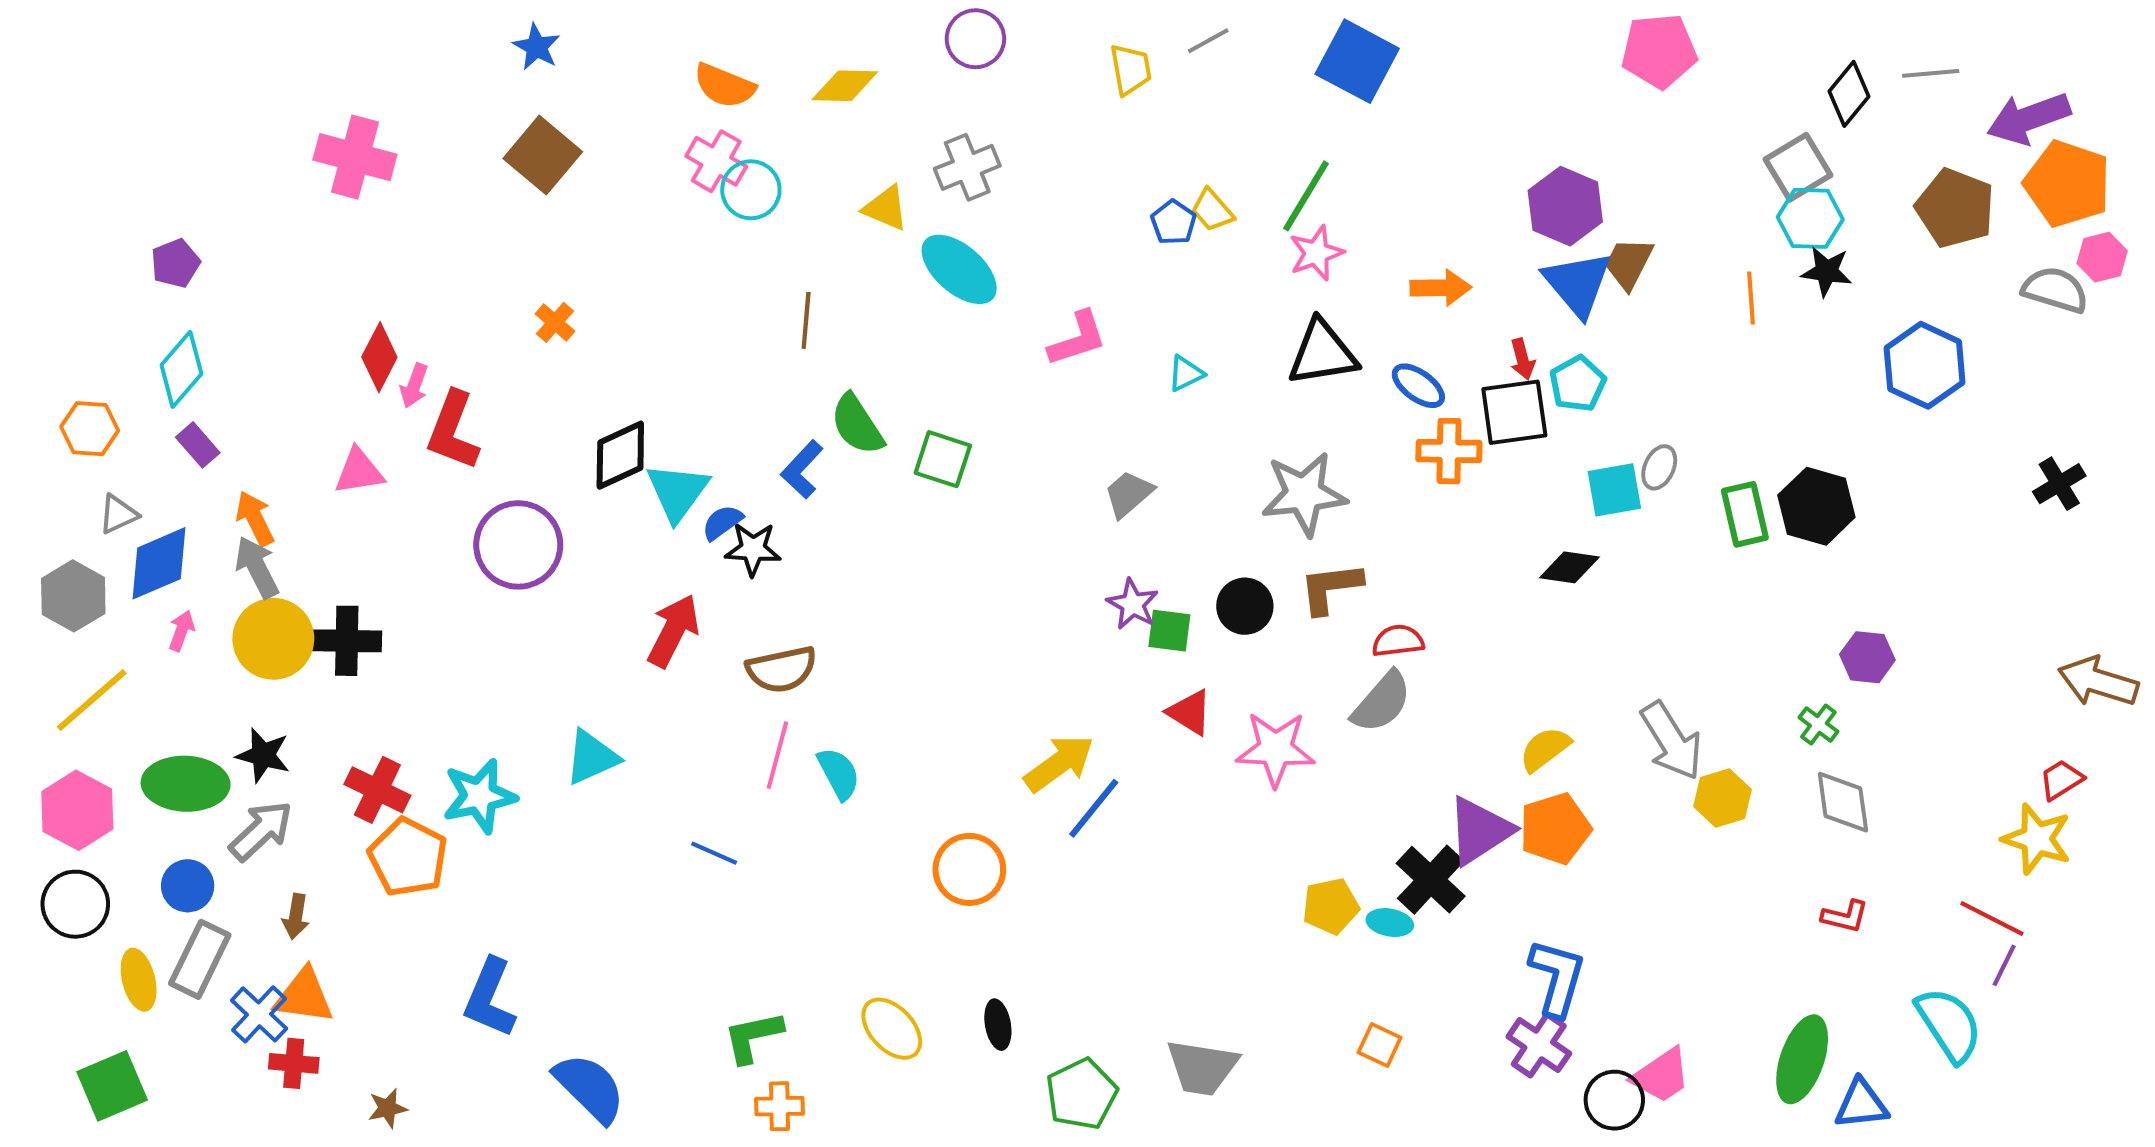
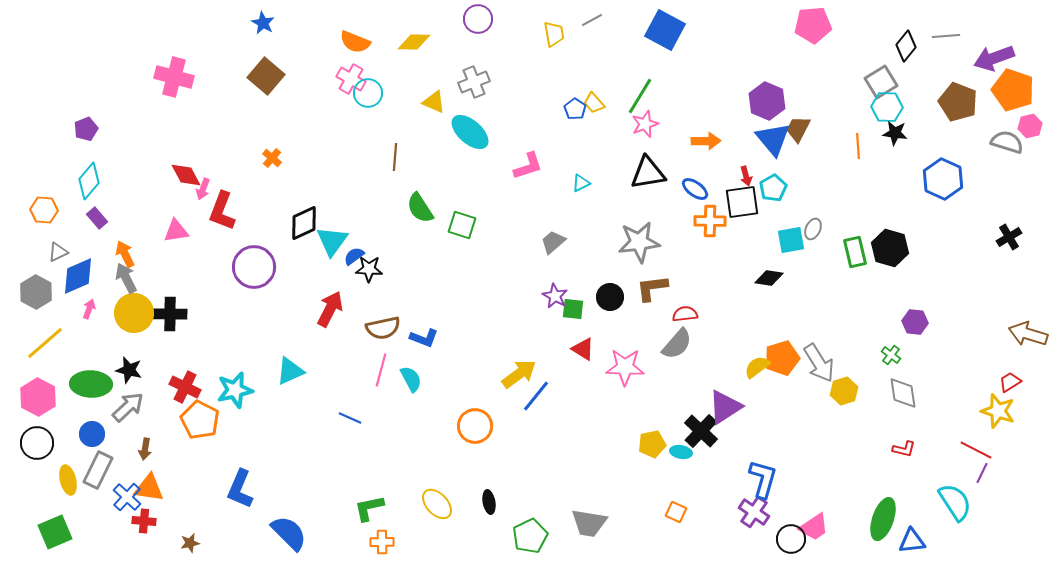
red diamond: (379, 357) -> (186, 175), turned -56
blue L-shape: (802, 469) -> (424, 338), moved, turned -112
orange pentagon: (1555, 829) -> (782, 358), moved

